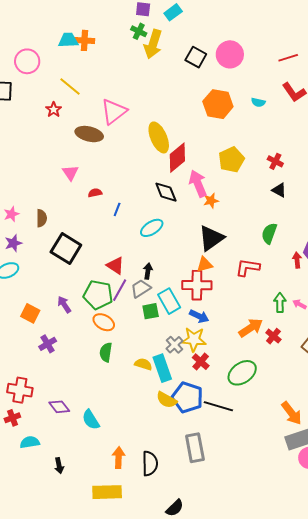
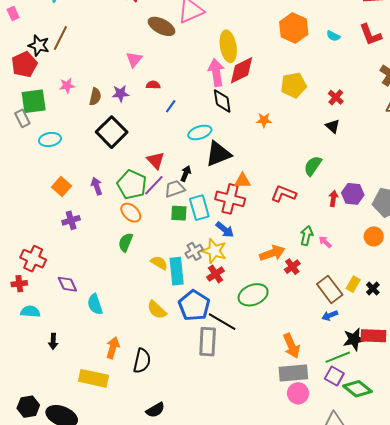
pink arrow: (198, 184) -> (216, 73), moved
black triangle: (211, 238) -> (218, 154), moved
purple star: (13, 243) -> (120, 94), moved
yellow semicircle: (167, 400) -> (157, 310), moved
gray rectangle: (195, 448) -> (208, 342), moved

